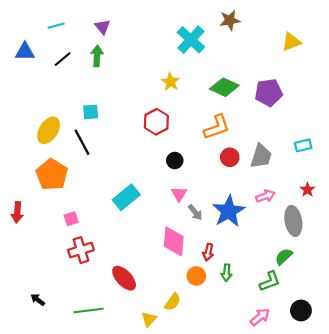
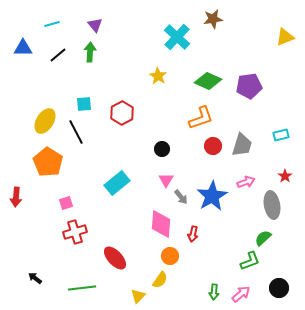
yellow triangle: (291, 42) -> (285, 37), moved
red hexagon: (156, 122) -> (122, 113), moved
green arrow: (227, 273) -> (214, 292), moved
orange circle: (196, 276) -> (170, 256), moved

